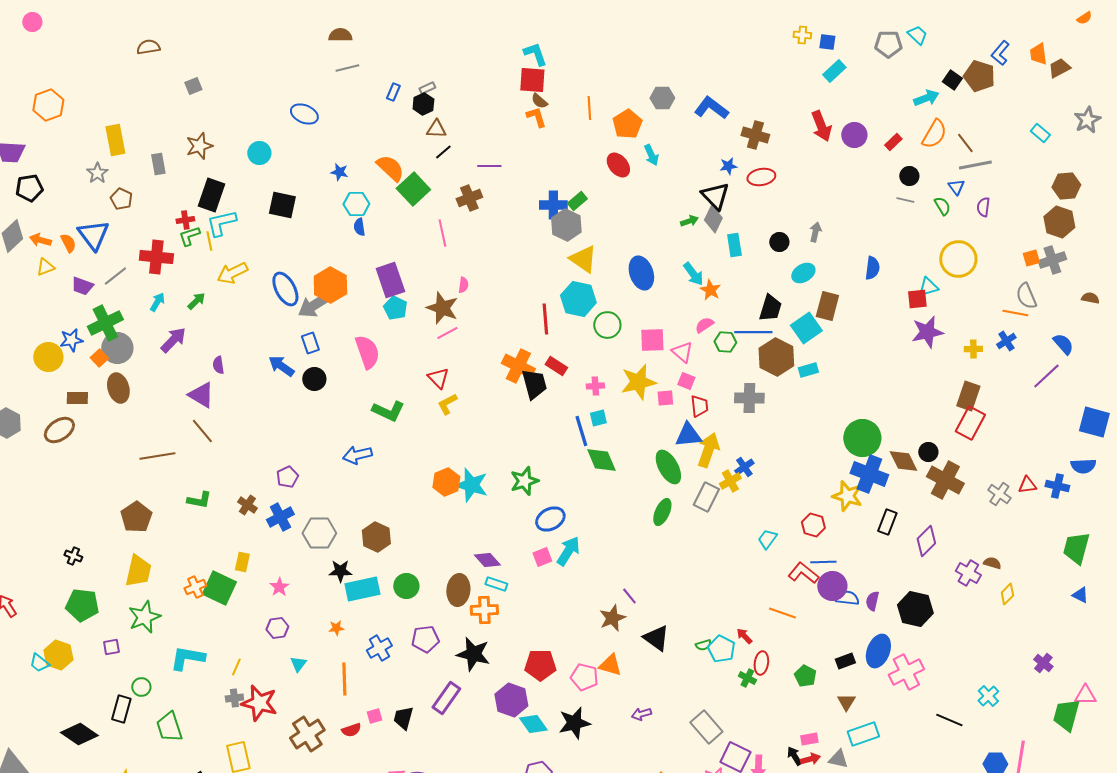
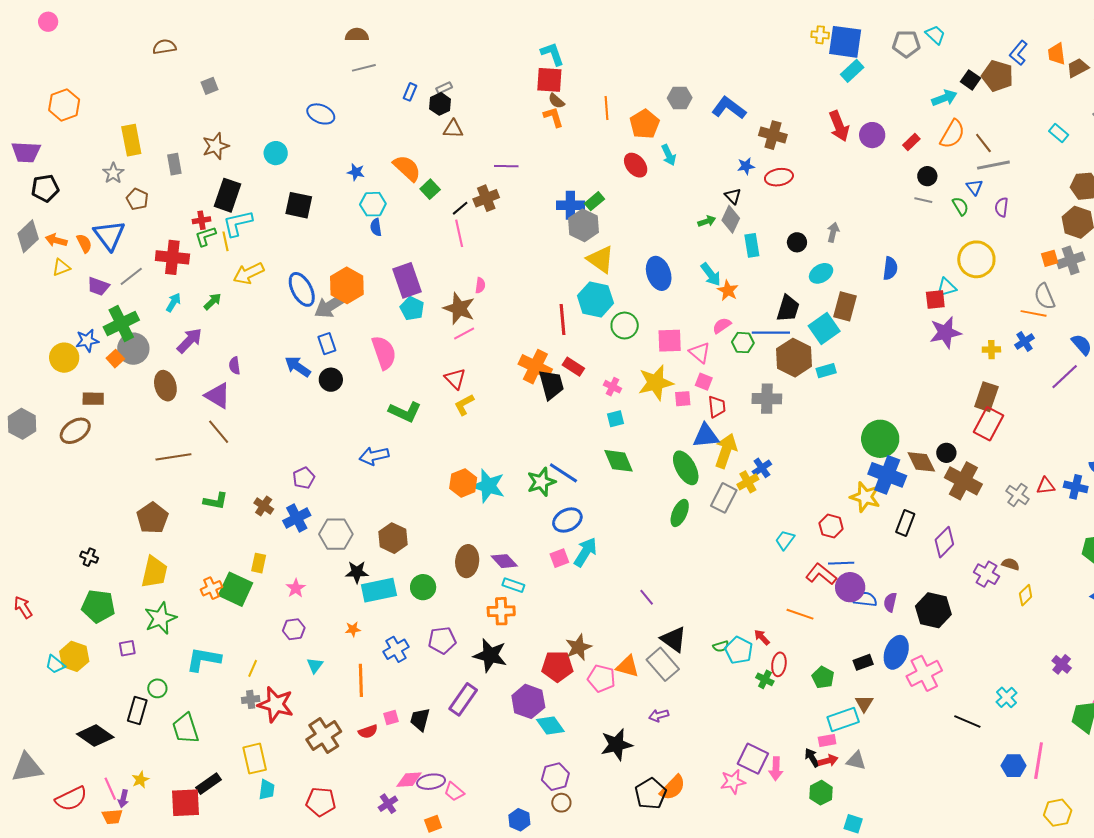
blue square: (827, 42) -> (845, 42), size x2.0
black line: (443, 152) -> (460, 208), moved
green square: (413, 189) -> (430, 189), size x0.6
black triangle: (715, 196) -> (733, 196), size x0.6
pink cross: (595, 386) -> (613, 387), turned 30
brown ellipse: (118, 388) -> (165, 386), moved
blue line: (581, 431) -> (563, 473), moved, turned -40
brown ellipse: (458, 590) -> (467, 561), moved
brown star: (612, 618) -> (578, 647), moved
black star: (574, 723) -> (617, 745), moved
gray rectangle: (706, 727) -> (663, 664), moved
cyan rectangle: (863, 734) -> (843, 719), moved

